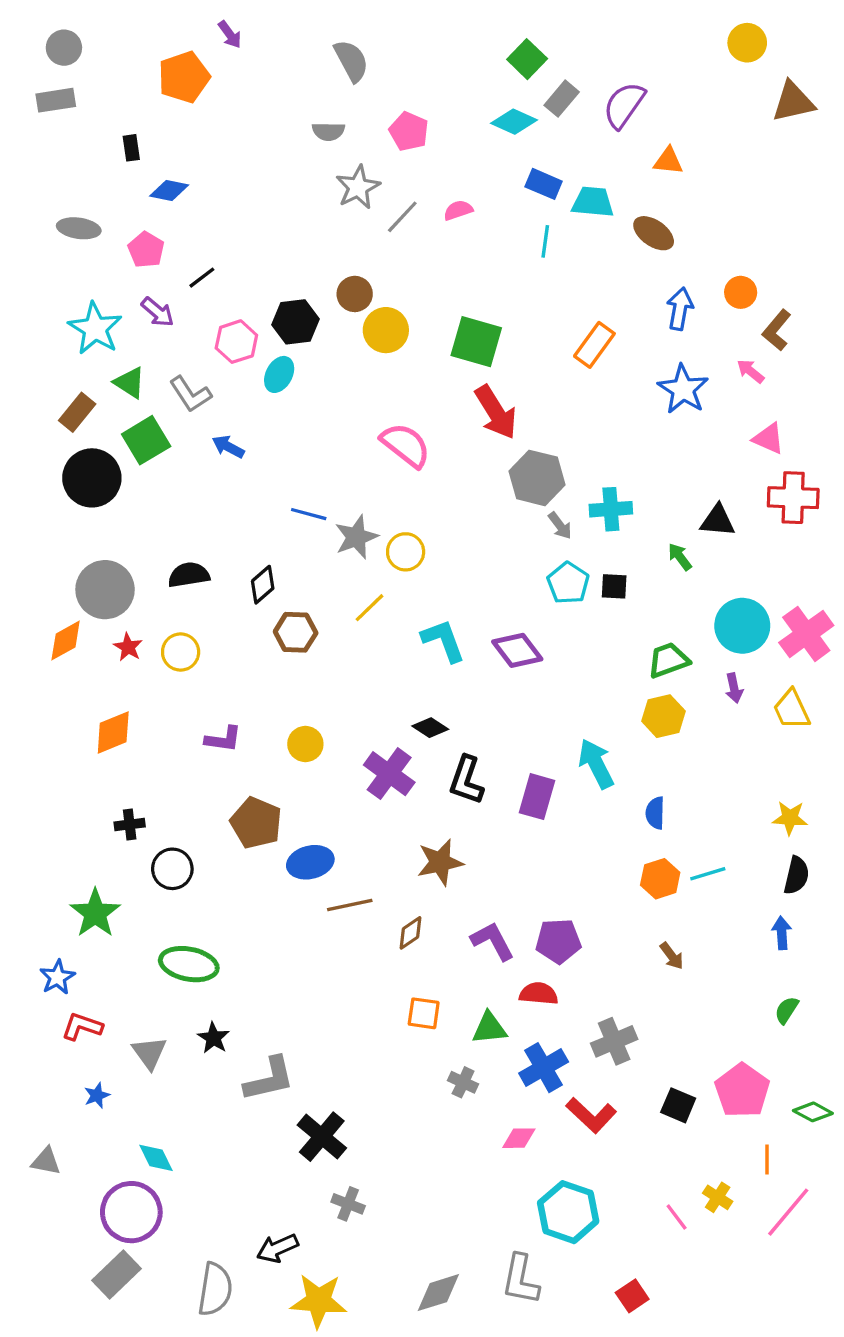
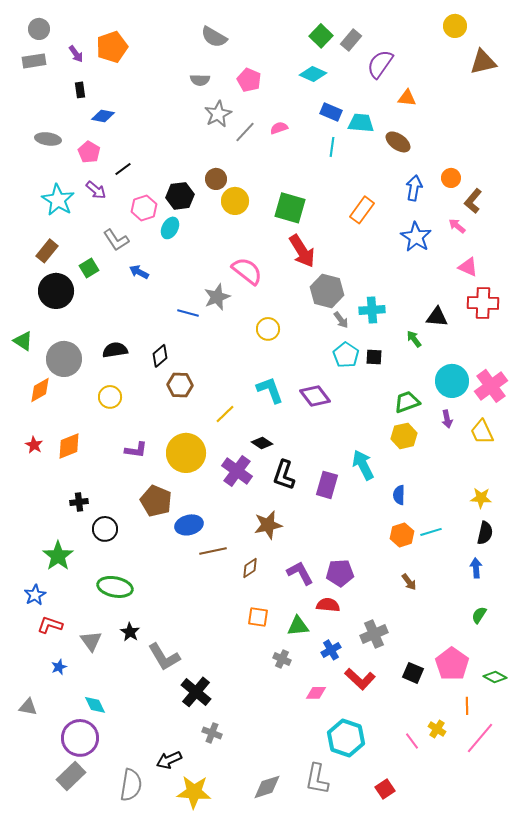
purple arrow: (230, 34) -> (76, 54), moved
gray semicircle: (351, 61) -> (214, 37), turned 148
gray rectangle: (562, 99) -> (351, 40), moved
green triangle: (130, 383) -> (23, 341), moved
green square: (146, 440) -> (89, 268), size x0.7
gray star: (356, 537) -> (217, 297), moved
yellow circle: (406, 552) -> (268, 329), moved
yellow line: (369, 608) -> (225, 414), moved
red star: (128, 647) -> (34, 445), moved
yellow circle: (305, 744) -> (186, 453), size x1.8
blue cross: (544, 1068) -> (331, 650), size x0.7
gray L-shape: (269, 1079) -> (164, 657), turned 72

